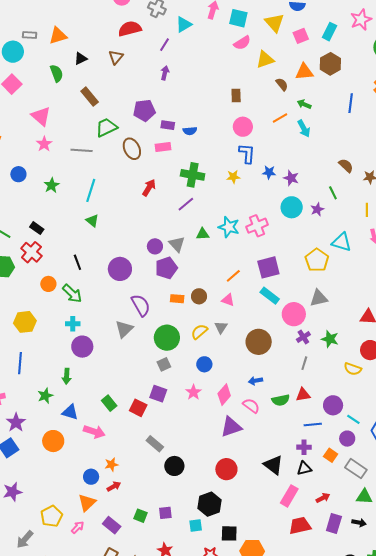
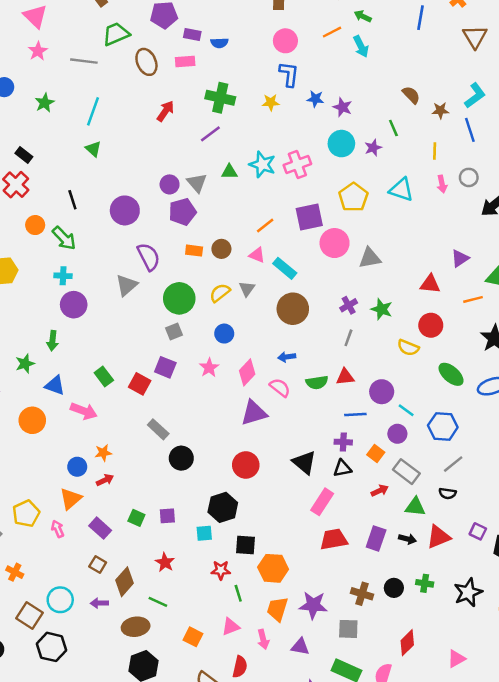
yellow pentagon: (317, 260) -> (353, 197), moved
cyan rectangle: (270, 296) -> (285, 268), moved
pink circle: (294, 314) -> (335, 243), moved
red arrow: (323, 498) -> (380, 491), moved
pink arrow: (78, 527) -> (58, 529), turned -72

